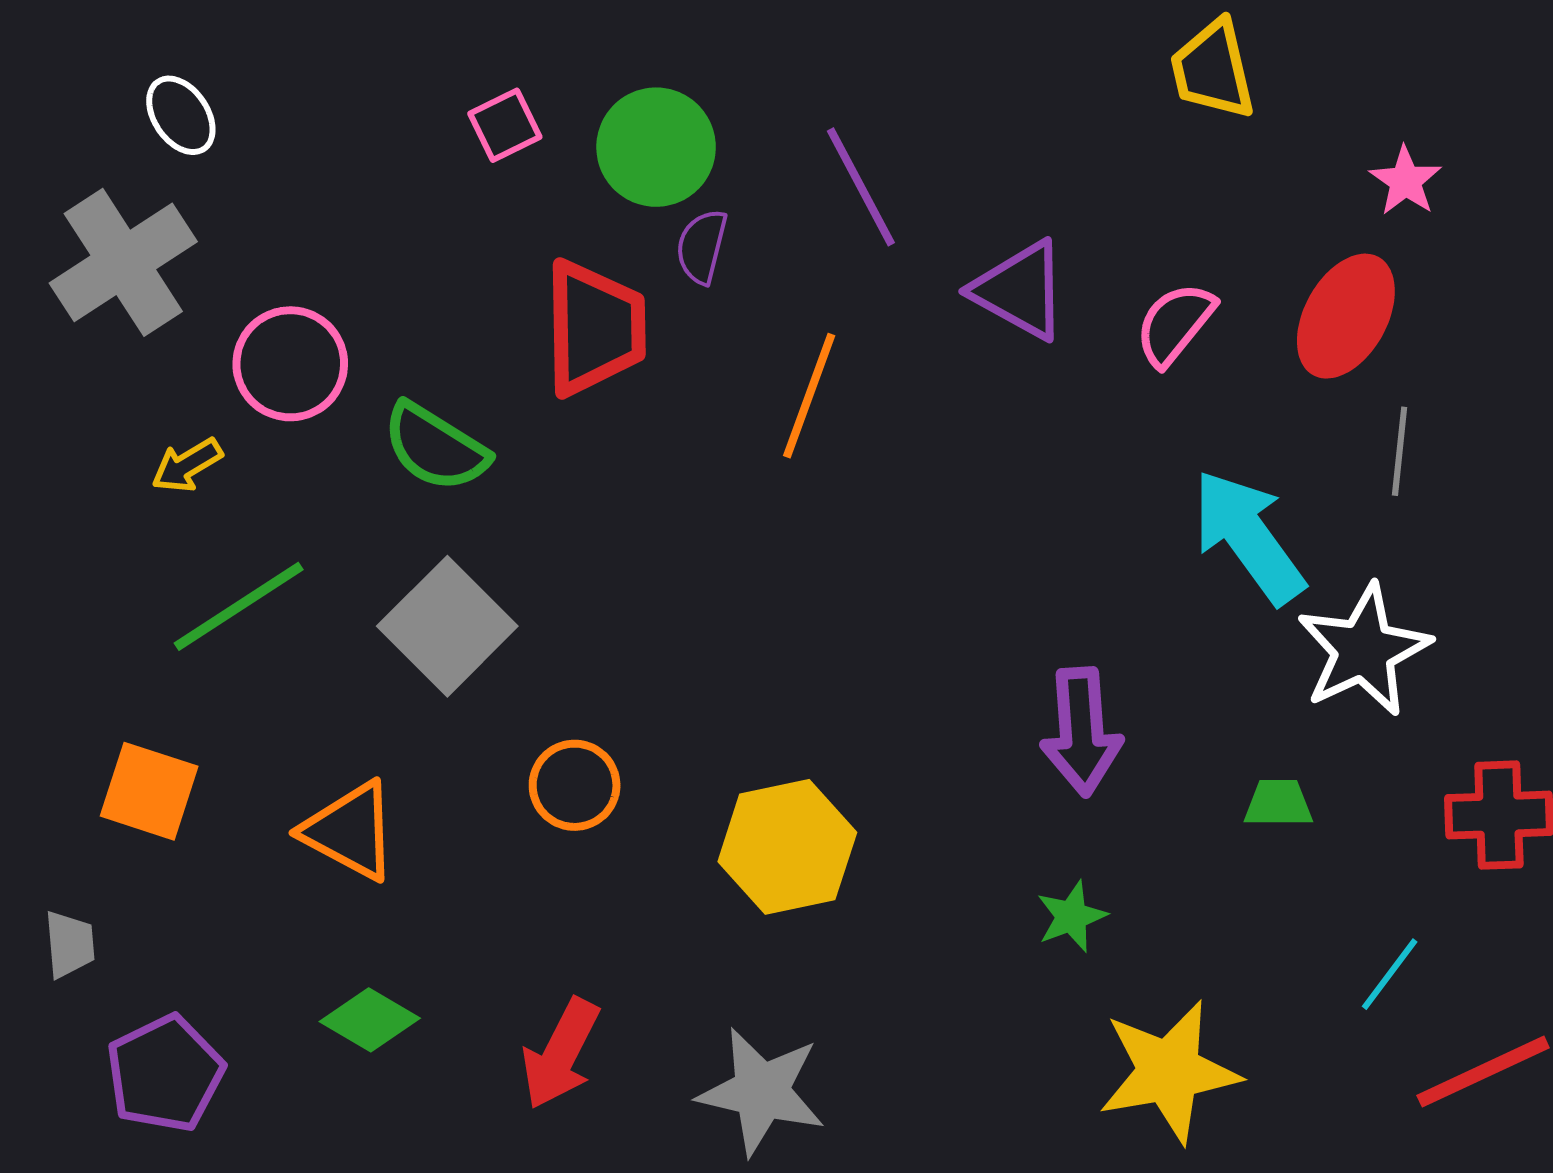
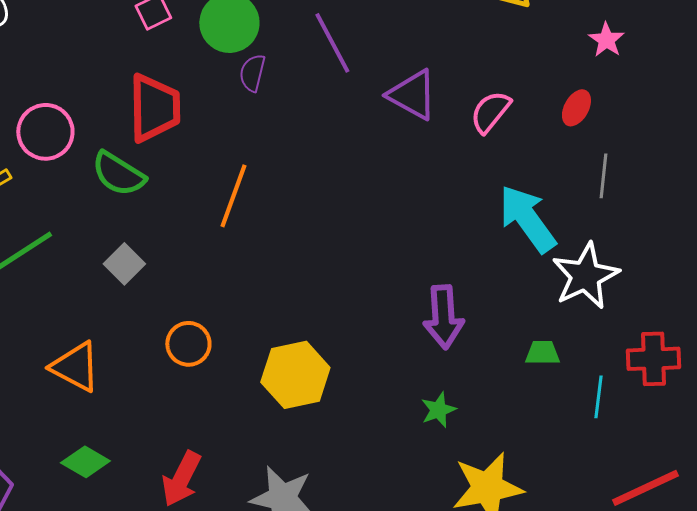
red ellipse: (1346, 316) -> (576, 108), size x0.6
red trapezoid: (594, 328) -> (154, 108), moved
orange line: (809, 396) -> (233, 196), moved
gray square: (447, 626) -> (124, 264), size x0.6
cyan line: (1390, 974) -> (598, 397), moved, turned -30

